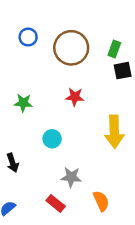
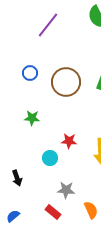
red star: (75, 97) -> (69, 141), moved
green star: (23, 103) -> (32, 118), moved

